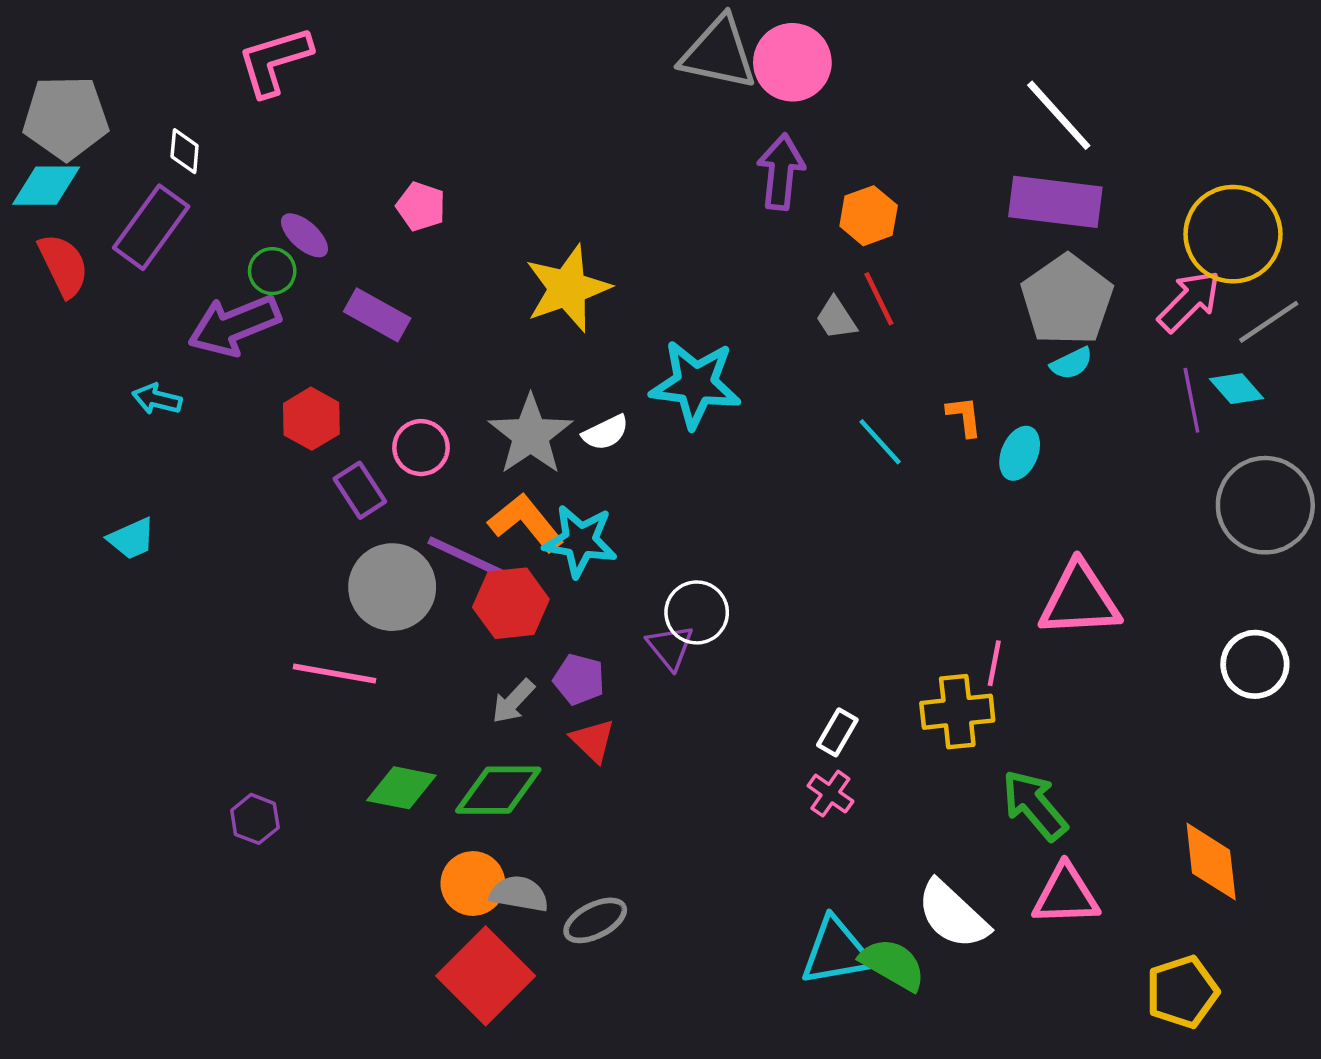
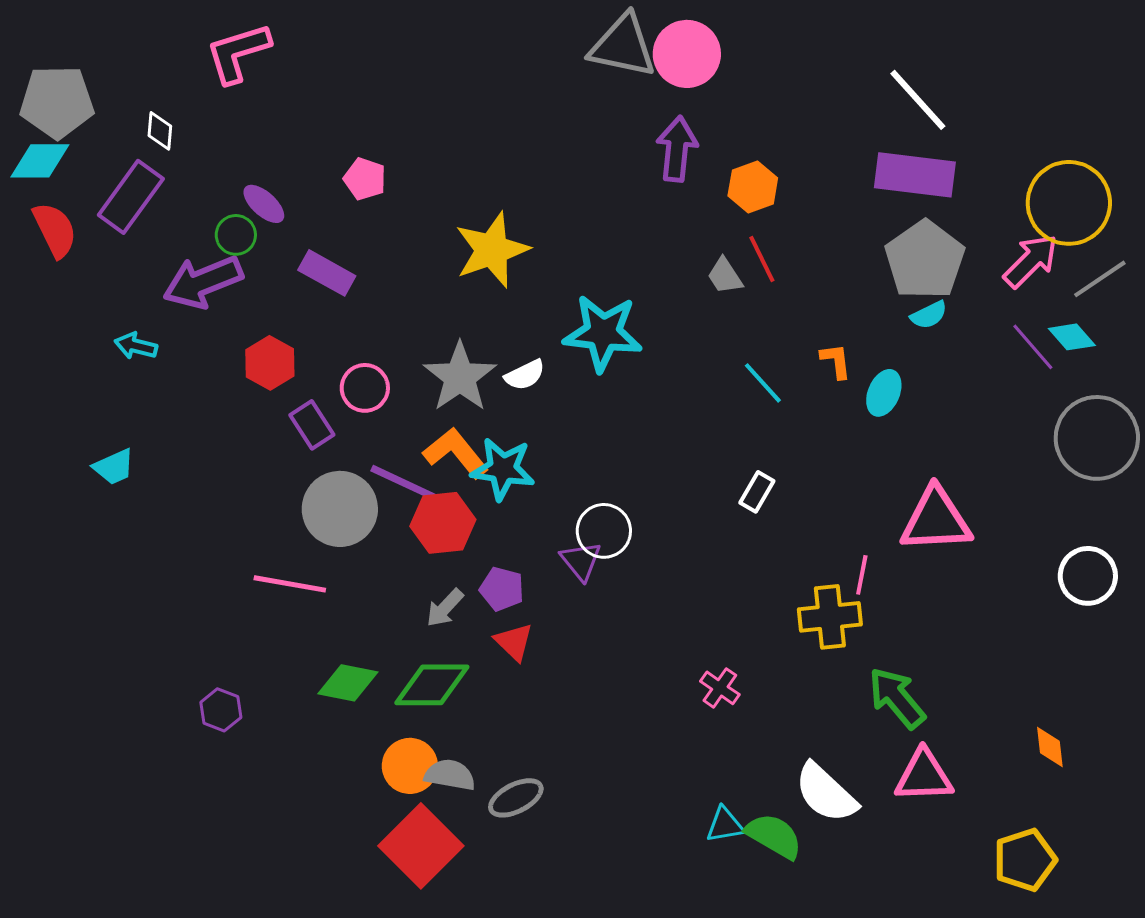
purple line: (1191, 400) -> (1033, 347), turned -30
white rectangle: (837, 732) -> (757, 492), moved
orange diamond: (1211, 862) -> (1050, 747), size x0.6
cyan triangle: (836, 952) -> (725, 825), size x0.6

